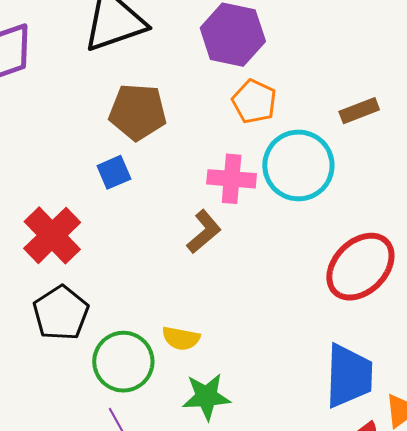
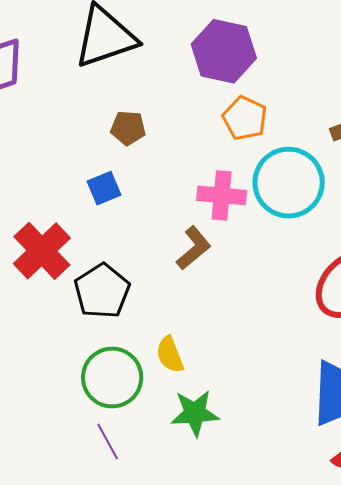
brown pentagon: (138, 112) -> (128, 128), size x0.6
black pentagon: (61, 313) -> (102, 291), moved
yellow semicircle: (181, 338) -> (170, 355), turned 57

